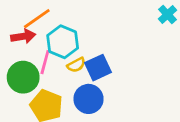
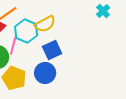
yellow semicircle: (76, 65) -> (45, 24), moved, size x1.5

